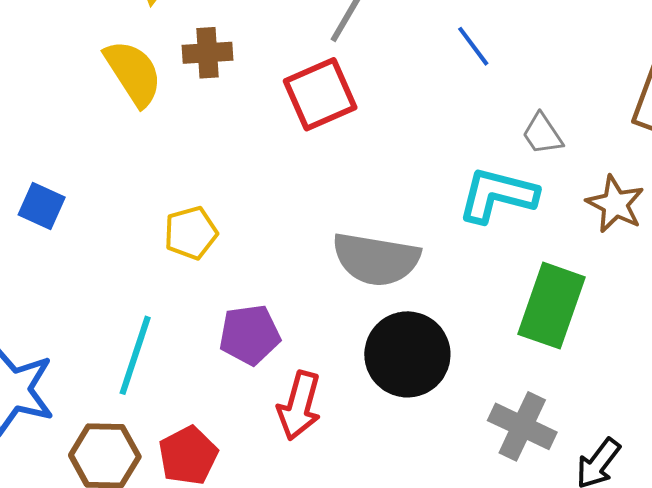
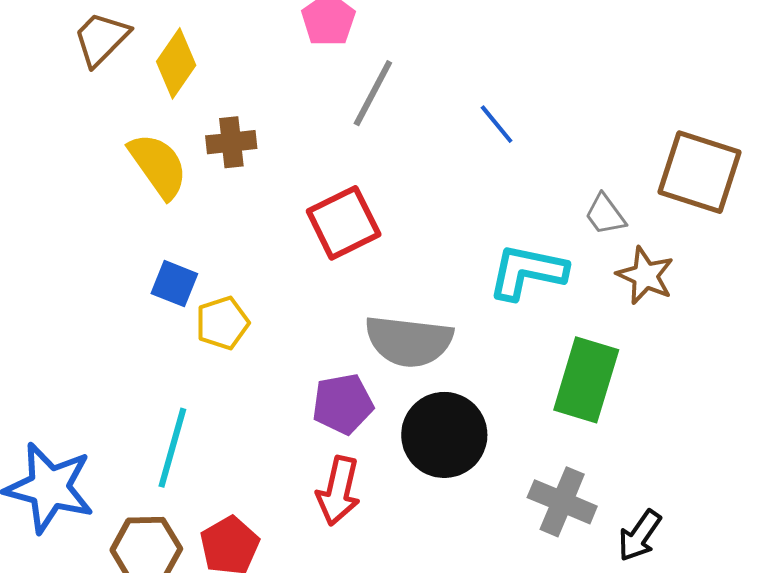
red square: (320, 94) -> (344, 223), moved
gray trapezoid: (542, 134) -> (605, 215), moved
blue square: (42, 206) -> (174, 284), moved
purple pentagon: (250, 335) -> (343, 404), moved

